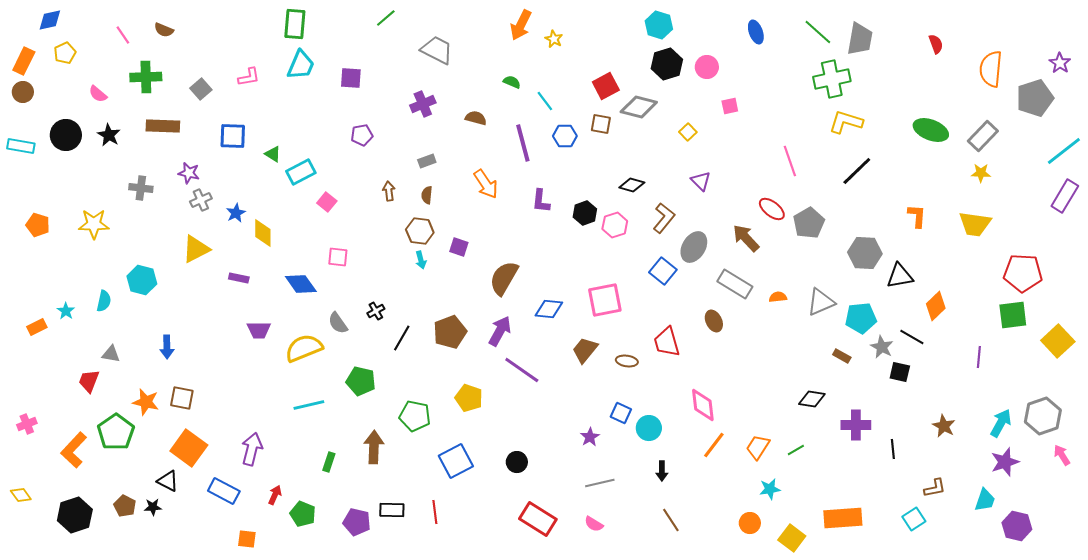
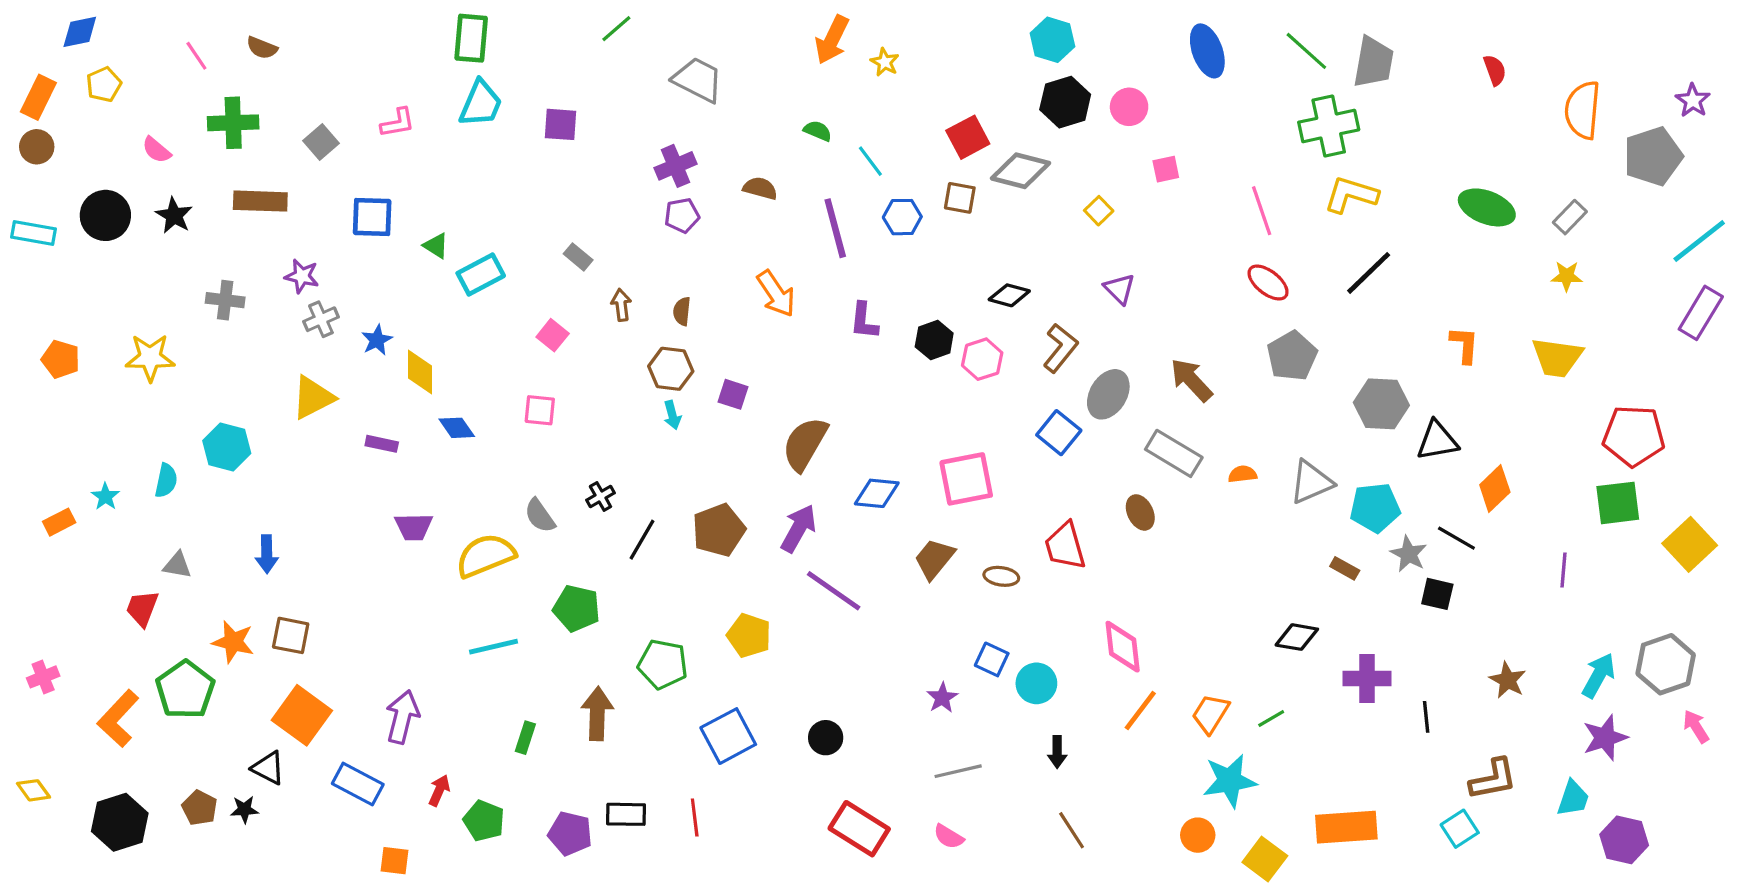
blue ellipse: (756, 32) -> (1207, 51), size x1.4
purple pentagon: (362, 135) -> (682, 215), moved
gray rectangle: (983, 136) -> (1570, 217), size x0.7
gray rectangle: (427, 161) -> (578, 257), moved, turned 60
pink line: (790, 161) -> (1262, 211), moved
pink square: (327, 202) -> (553, 335), moved
red ellipse: (772, 209) -> (1268, 283), moved
blue diamond: (301, 284) -> (457, 428), moved, size x0.7
brown L-shape: (935, 488) -> (1493, 779), size x1.4
cyan star: (770, 489) -> (1230, 781), size x1.6

